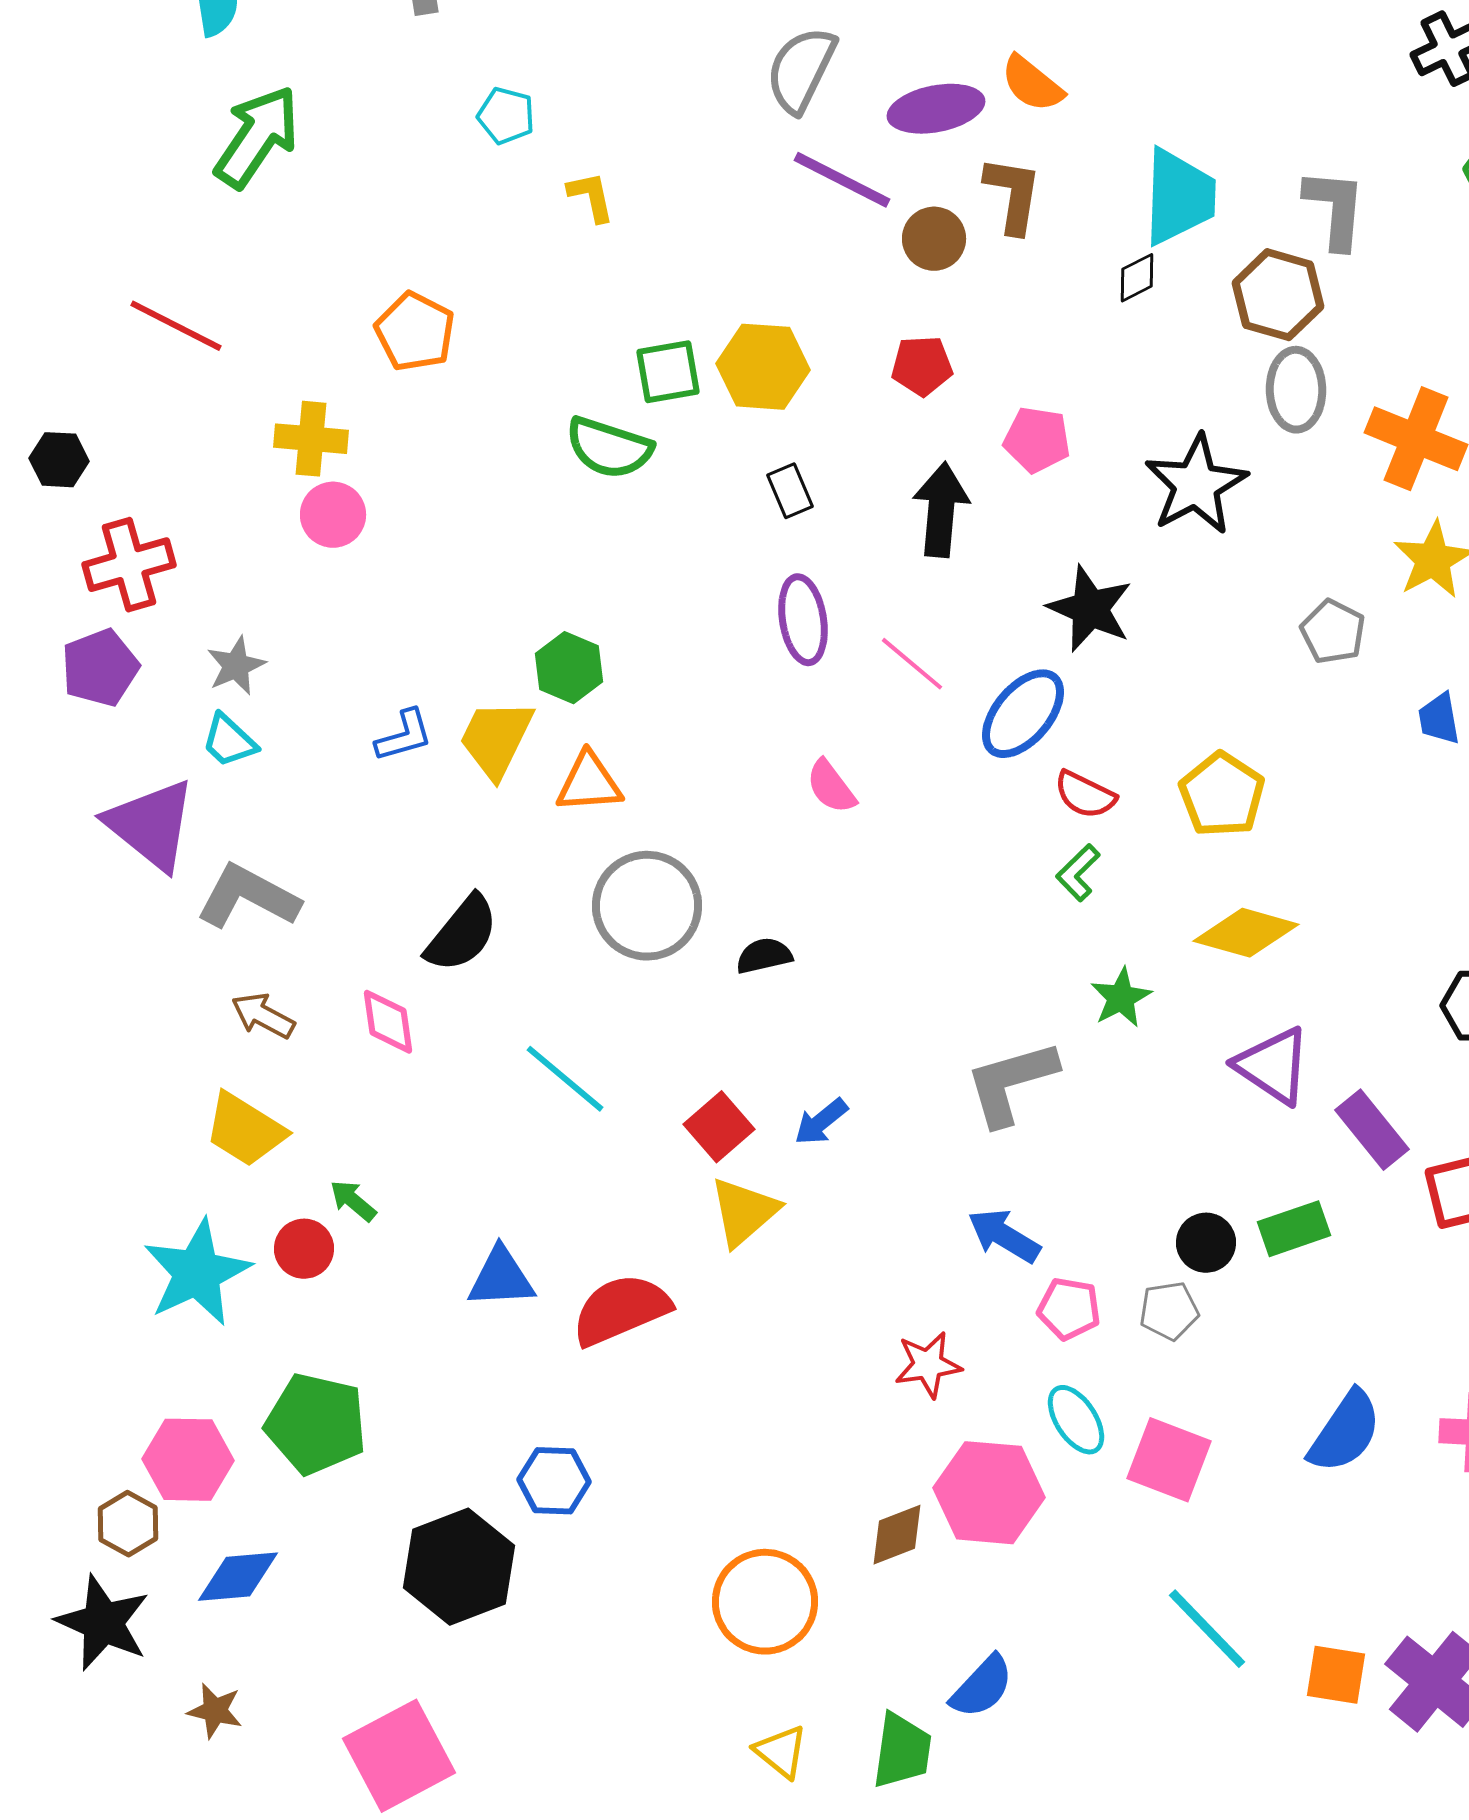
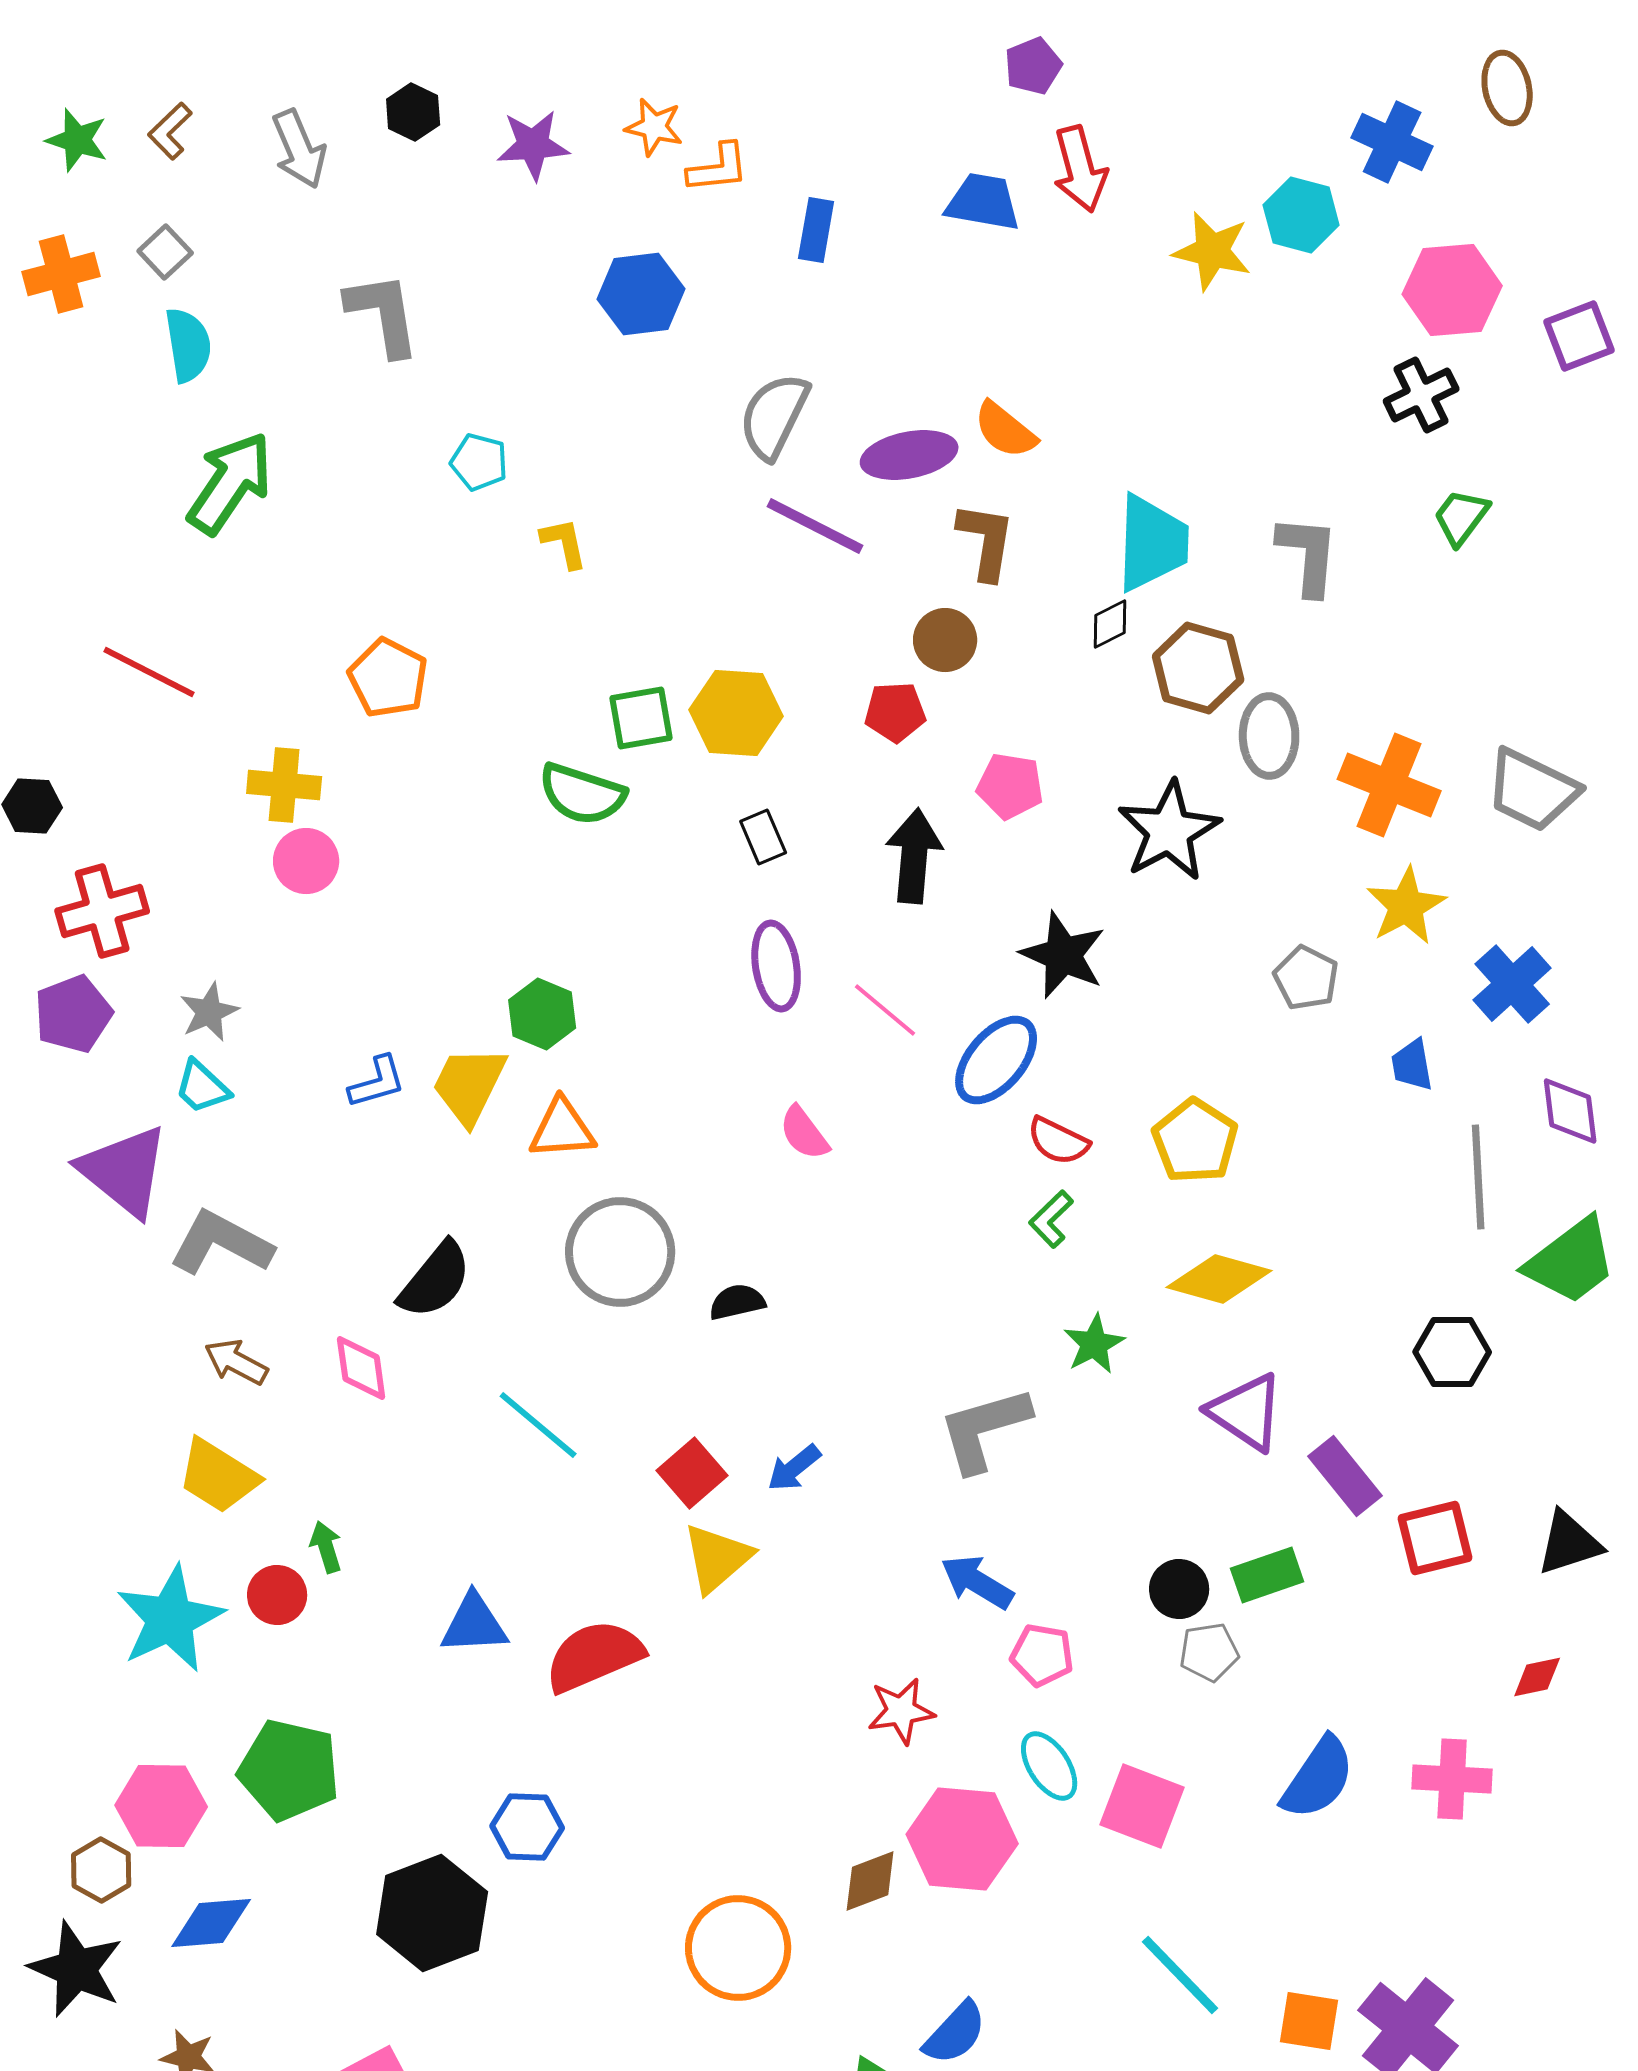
brown circle: (934, 239) -> (945, 640), moved
brown hexagon: (1278, 295) -> (1198, 668), moved
green arrow: (353, 1201) -> (326, 1547), turned 33
gray pentagon: (1169, 1311) -> (1209, 1652), moved

